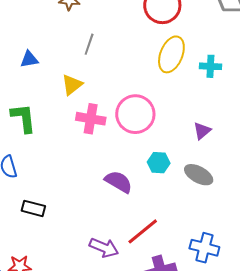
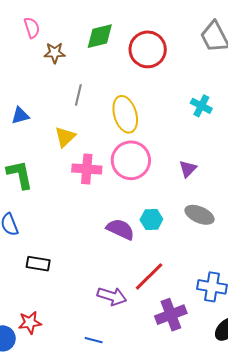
yellow ellipse: (171, 54) -> (125, 114), moved, turned -33
cyan cross: (210, 66) -> (201, 106), turned 30
purple triangle: (202, 131) -> (188, 169), moved
cyan hexagon: (159, 163) -> (151, 219), moved

